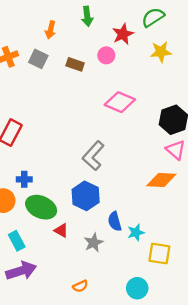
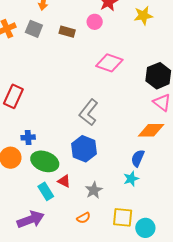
blue semicircle: (115, 221) -> (138, 158), moved, turned 42
cyan rectangle: (17, 241) -> (46, 191), moved
yellow square: (159, 254) -> (123, 217), moved
orange semicircle: (80, 286) -> (84, 218), moved
cyan circle: (137, 288) -> (145, 228), moved

